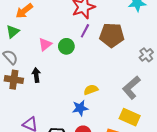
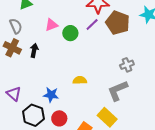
brown pentagon: (112, 35) -> (118, 23), moved
gray cross: (146, 55) -> (127, 65), moved
blue star: (80, 108) -> (51, 95), moved

